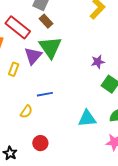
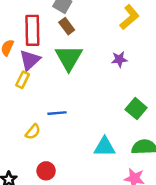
red rectangle: (18, 27) -> (32, 30), turned 45
purple triangle: (33, 56) -> (30, 60), moved
purple star: (98, 62) -> (119, 59), moved

